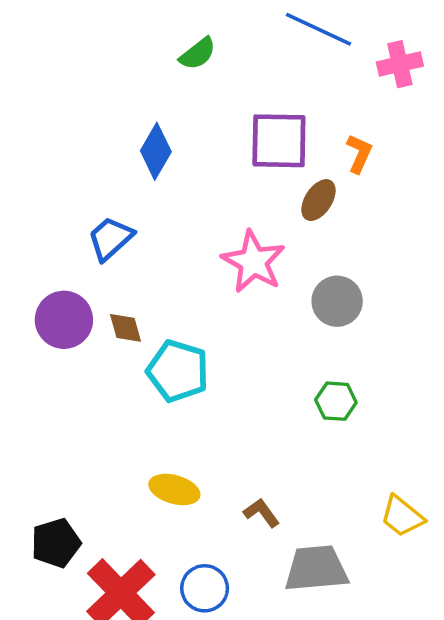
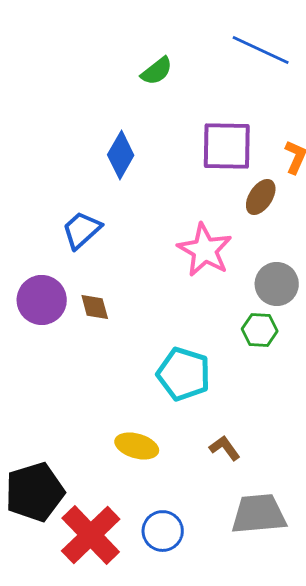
cyan pentagon: (178, 371) -> (184, 374), moved
green hexagon: (336, 401) -> (260, 330), moved
brown L-shape: (262, 513) -> (225, 448), moved
black pentagon: (56, 543) -> (35, 492), size x1.4

